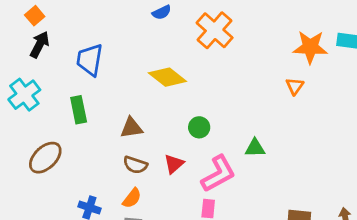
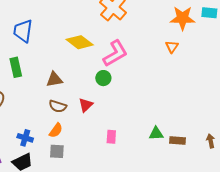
green triangle: (255, 148) -> (156, 134), moved
pink L-shape: (218, 174) -> (115, 53), moved

